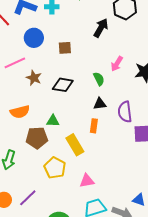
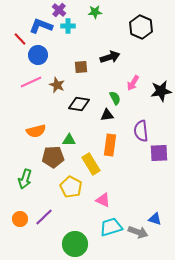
black arrow: (101, 28) -> (110, 57), moved, turned 42
blue circle: (34, 38) -> (38, 55), moved
brown star: (34, 78) -> (57, 85), moved
black triangle: (100, 104) -> (107, 115), moved
orange rectangle: (94, 126) -> (110, 145), size x1.5
pink triangle: (87, 181) -> (103, 200), turned 35

